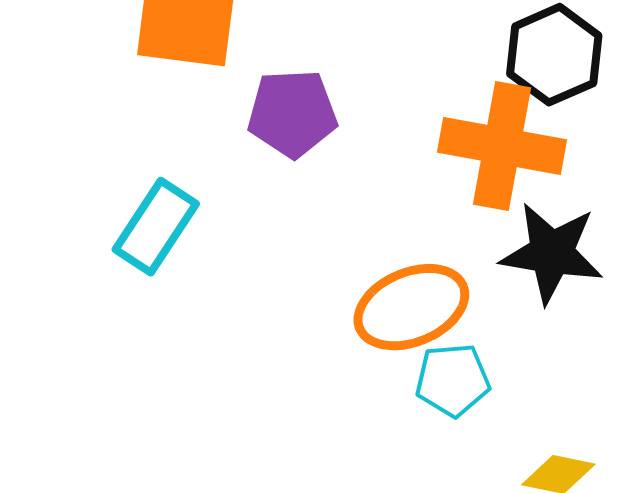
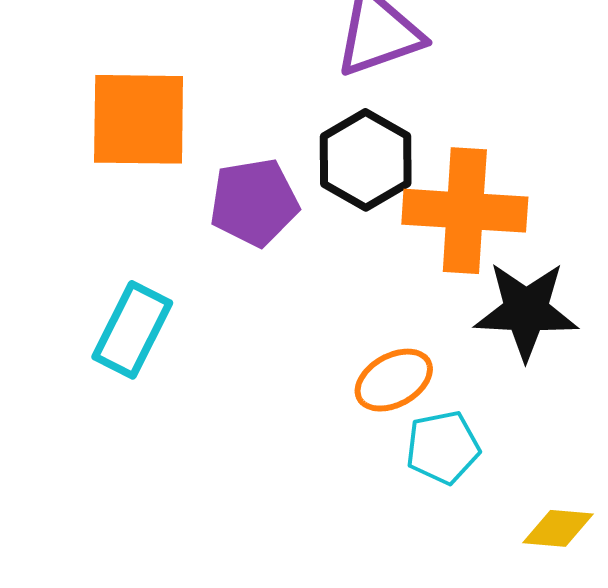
black hexagon: (554, 55) -> (366, 160), moved
orange ellipse: (411, 307) -> (394, 380), size x0.7

